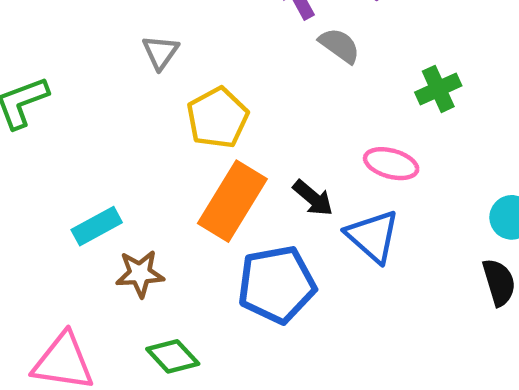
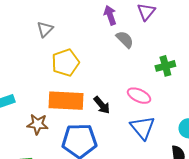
orange rectangle: (232, 201) -> (66, 101), turned 52
blue triangle: (373, 236) -> (143, 128), moved
brown star: (140, 274) -> (38, 124), moved

